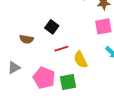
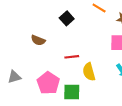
black square: (52, 27) -> (67, 18), moved
gray triangle: (14, 68) -> (14, 77), moved

